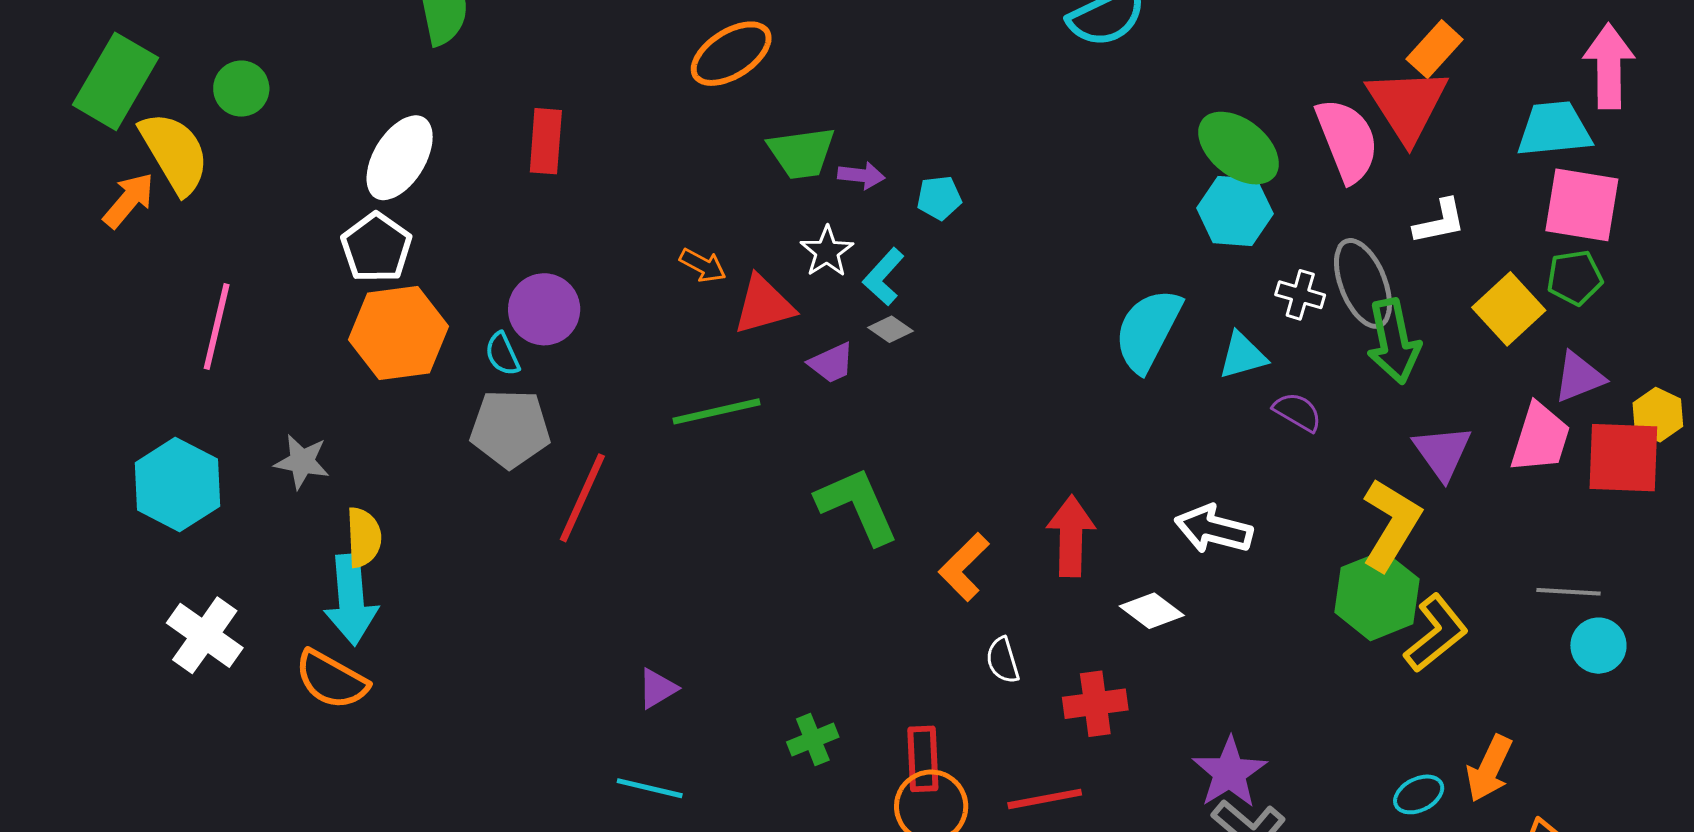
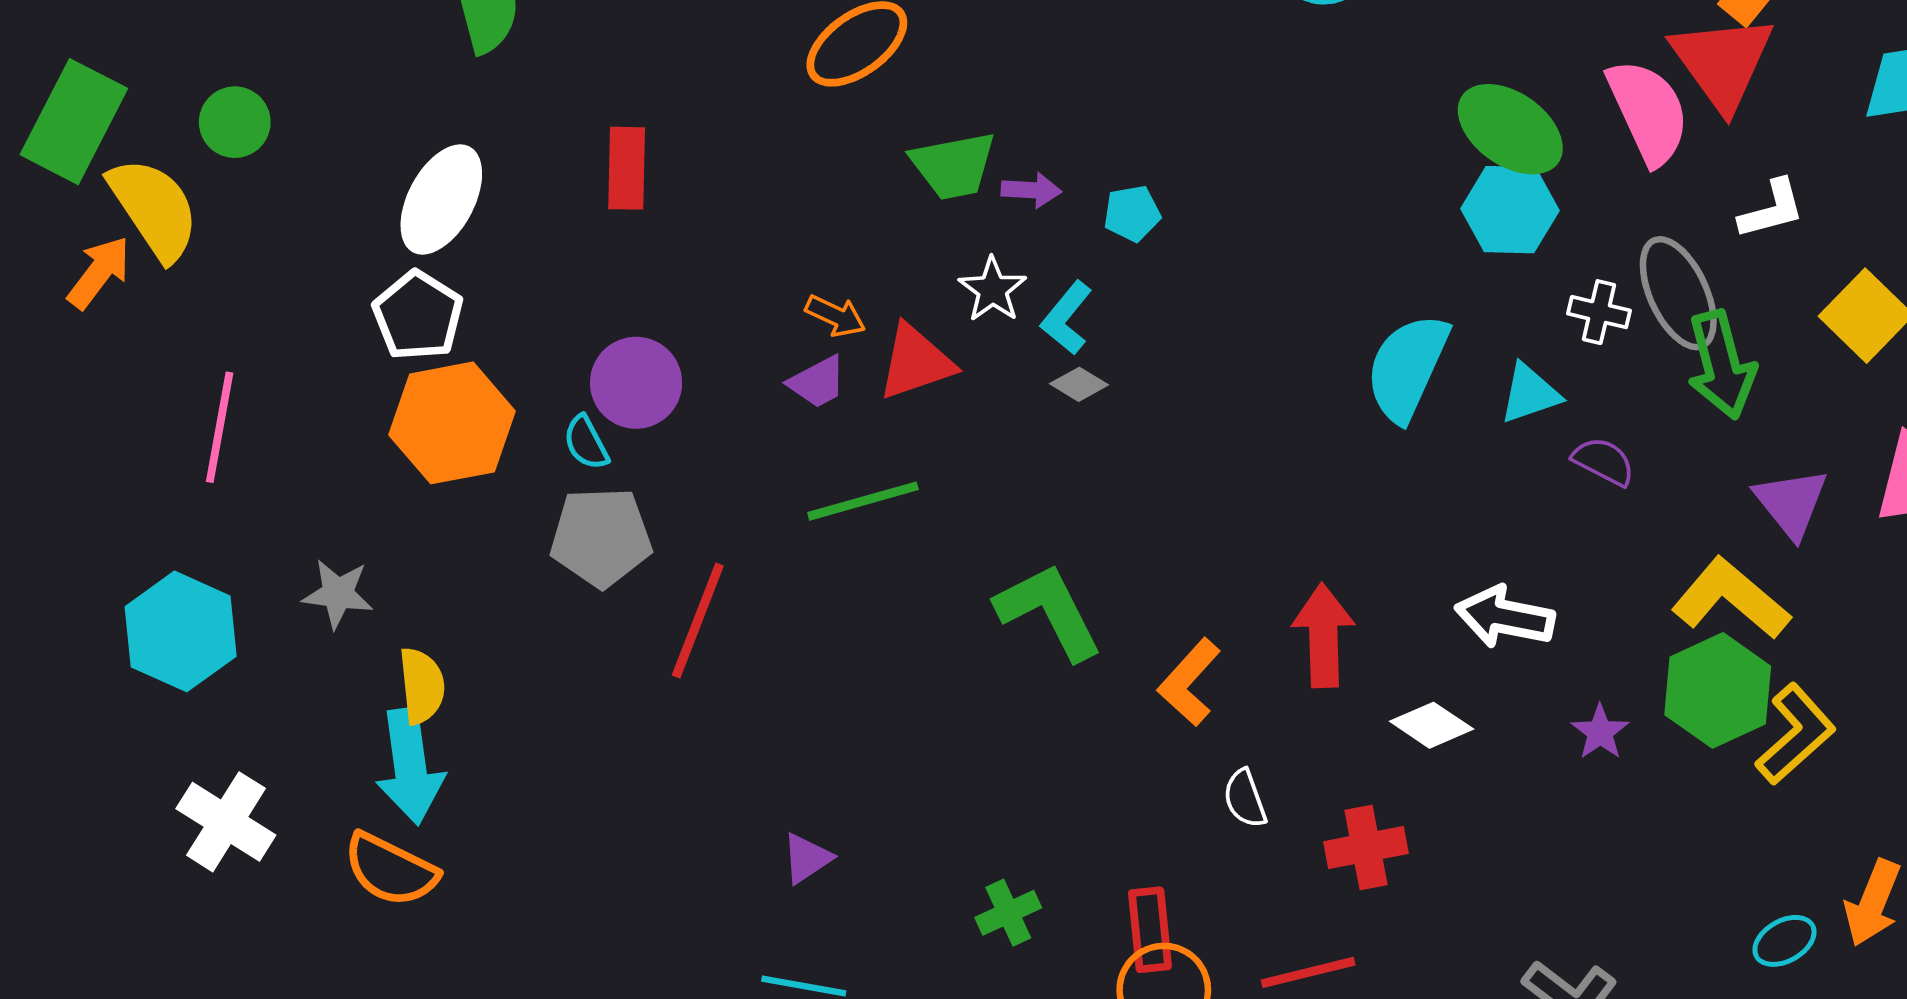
purple trapezoid: (831, 363) -> (817, 382), moved
yellow L-shape: (1391, 524) -> (1731, 599), turned -78
purple star: (1230, 773) -> (1600, 732), moved, size x0.6

